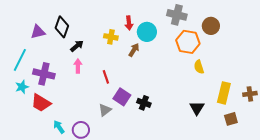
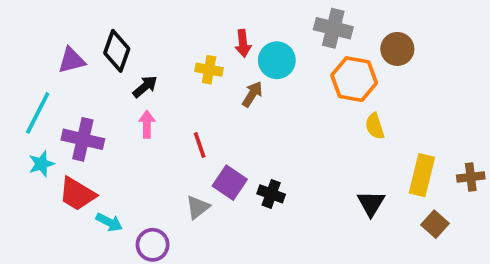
brown square: (231, 119) -> (435, 224), turned -32
cyan arrow: (59, 127) -> (109, 222), moved, turned 152

